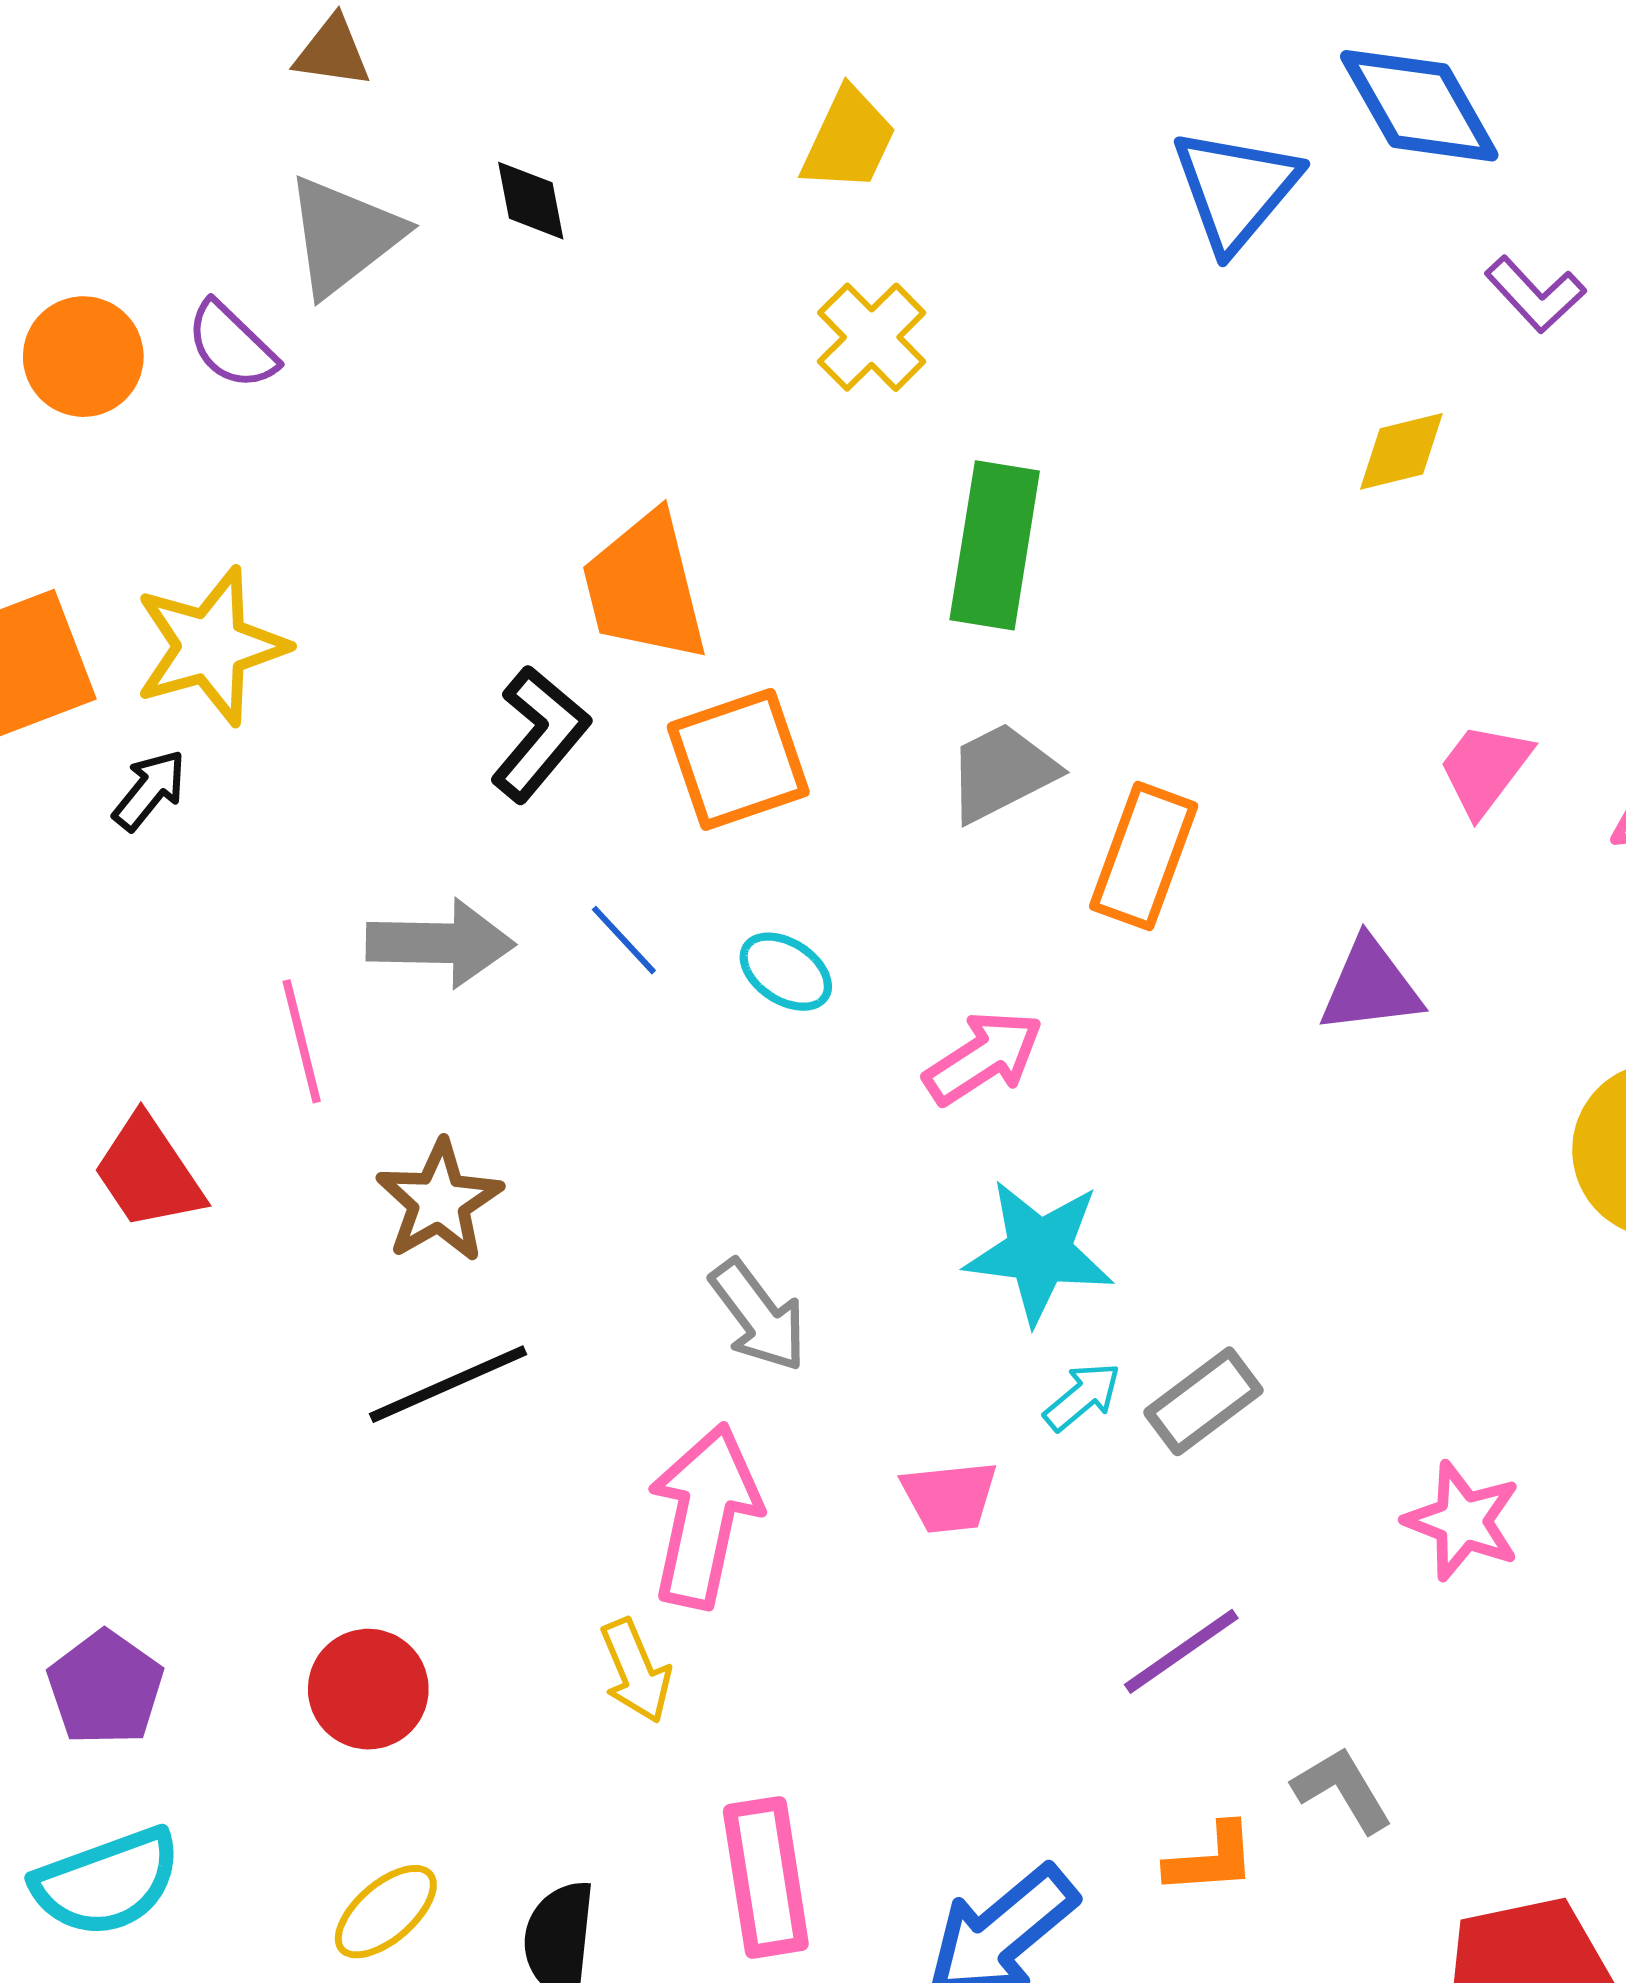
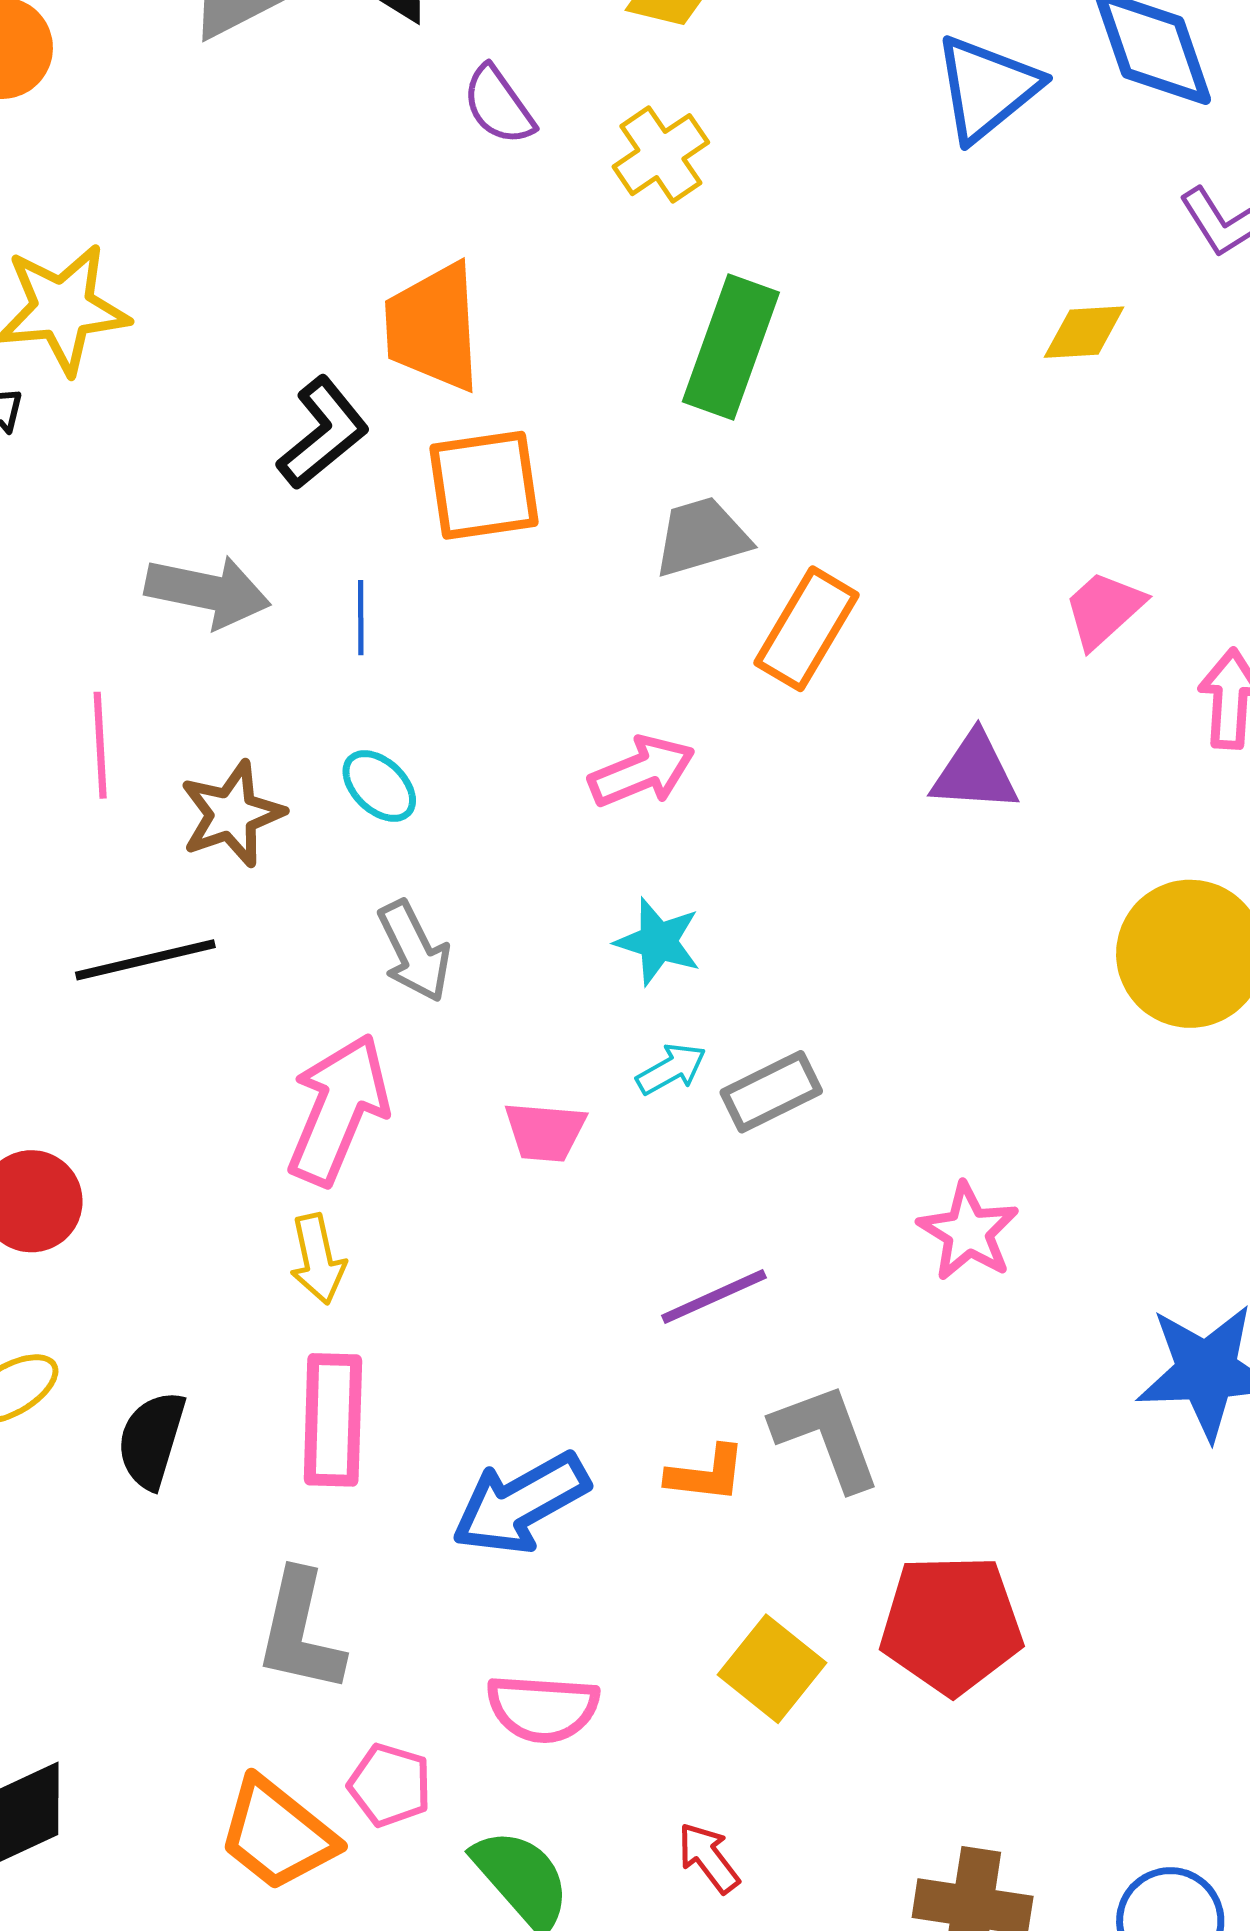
purple semicircle: (232, 345) -> (498, 105), moved
blue line: (624, 940) -> (361, 618), turned 32
cyan ellipse: (786, 972) -> (379, 786), moved
pink line: (302, 1041) -> (100, 745), moved
brown star: (439, 1201) -> (232, 814), moved
cyan star: (1039, 1251) -> (658, 942), size x0.7
yellow arrow: (636, 1671) -> (318, 1259), moved
gray L-shape: (1342, 1790) -> (826, 1437), size x1.4

